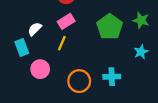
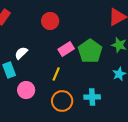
pink rectangle: (66, 21) -> (66, 49), moved
yellow line: (62, 43) -> (56, 74), moved

